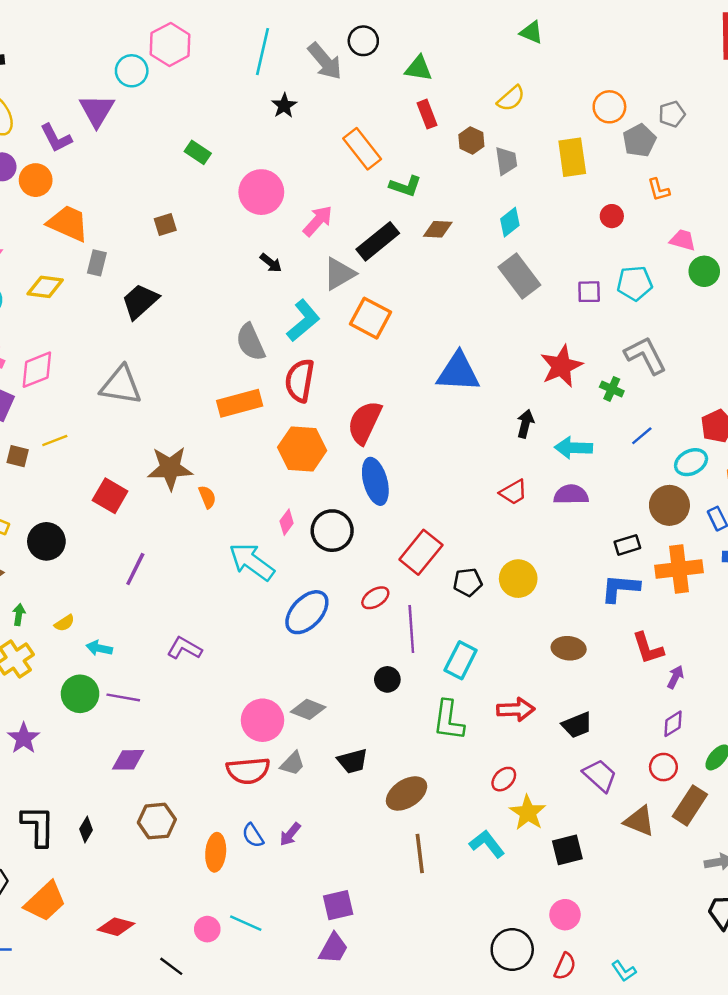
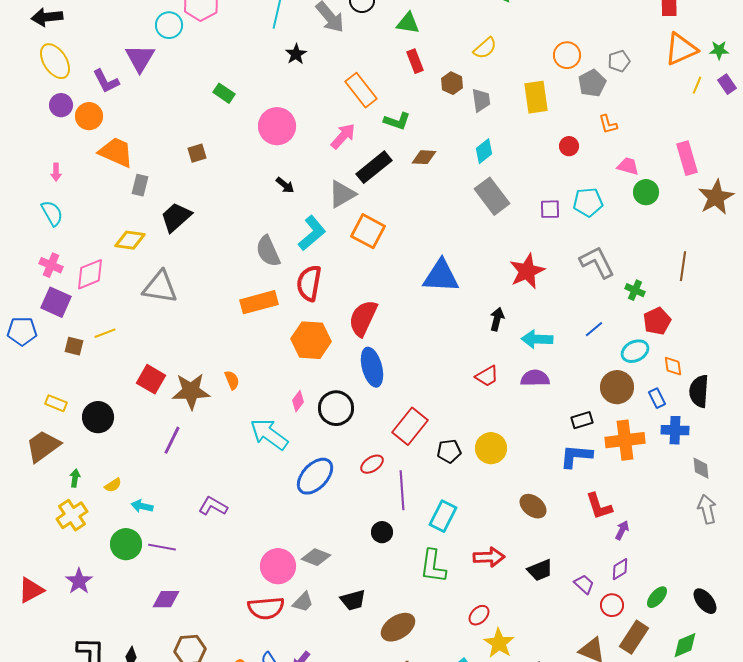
pink arrow: (318, 221) -> (343, 136), moved
yellow diamond: (45, 287) -> (130, 240), moved
green cross: (612, 389) -> (635, 290), moved
brown star: (170, 468) -> (191, 391), moved
brown ellipse: (569, 648) -> (533, 506), turned 32
purple trapezoid: (600, 775) -> (584, 584), moved, size x0.7

